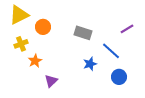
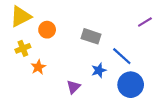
purple line: (127, 29) -> (145, 22), moved
blue circle: (119, 77) -> (131, 85), size x1.5
purple triangle: (51, 81) -> (73, 87), moved

